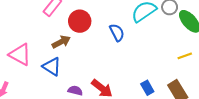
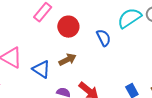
brown arrow: (61, 42) -> (67, 60), moved

